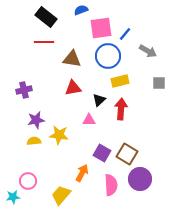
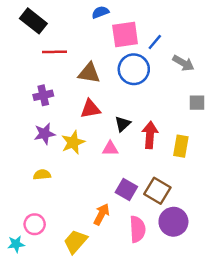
black rectangle: (46, 17) -> (33, 21), moved
yellow rectangle: (120, 81) -> (181, 146), moved, turned -66
purple cross: (24, 90) -> (43, 95), moved
purple star: (36, 120) -> (45, 134), moved
yellow star: (59, 135) -> (73, 142), moved, turned -30

